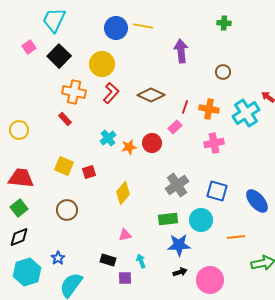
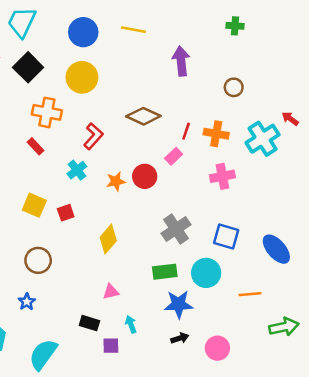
blue circle: (116, 28) -> (83, 32), moved
red L-shape: (111, 93) -> (93, 136), moved
cyan cross: (108, 138) -> (77, 170), moved
blue star: (58, 258) -> (27, 302), moved
pink circle: (210, 280) -> (217, 348), size x0.7

